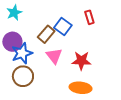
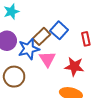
red rectangle: (89, 17) -> (86, 39), moved
blue star: (22, 53) -> (29, 49), moved

